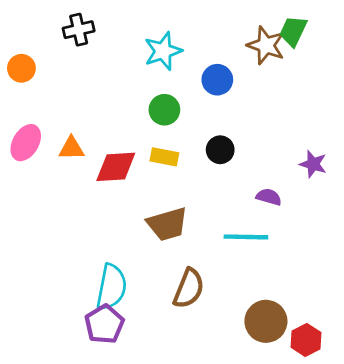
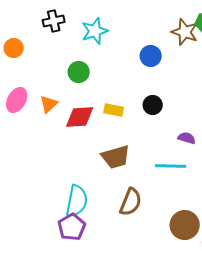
cyan star: (163, 51) -> (95, 31), moved
green circle: (164, 110) -> (79, 72), moved
orange triangle: (71, 148) -> (49, 104), turned -42

